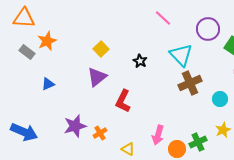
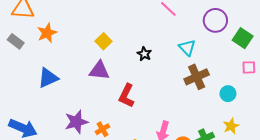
gray rectangle: (27, 52) -> (16, 41), moved
cyan triangle: (181, 55) -> (187, 48), size x0.7
purple triangle: (97, 77) -> (99, 71), turned 45
blue triangle: (48, 84) -> (48, 78), size x1.5

